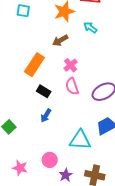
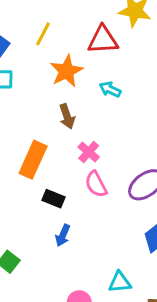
brown arrow: (60, 40) -> (67, 116), turned -70
cyan triangle: (80, 140) -> (120, 282), moved, size x0.7

